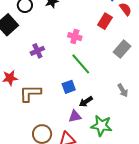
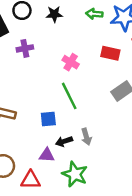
red rectangle: (105, 21) -> (110, 53), turned 56
purple cross: (37, 51) -> (25, 48), moved
gray arrow: (123, 90) -> (86, 137), moved

